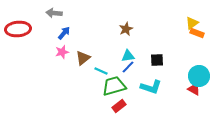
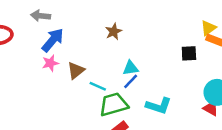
brown star: (126, 29) -> (114, 32), moved
blue arrow: (64, 33) -> (53, 40), size x1.5
black square: (157, 60) -> (189, 53), moved

